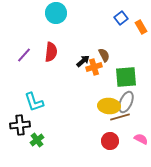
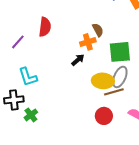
purple line: (24, 55) -> (18, 42), moved
black arrow: (83, 61) -> (78, 60), moved

